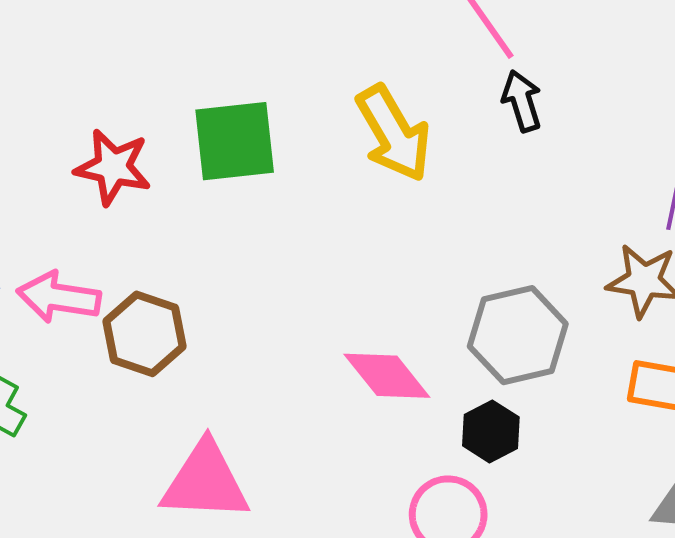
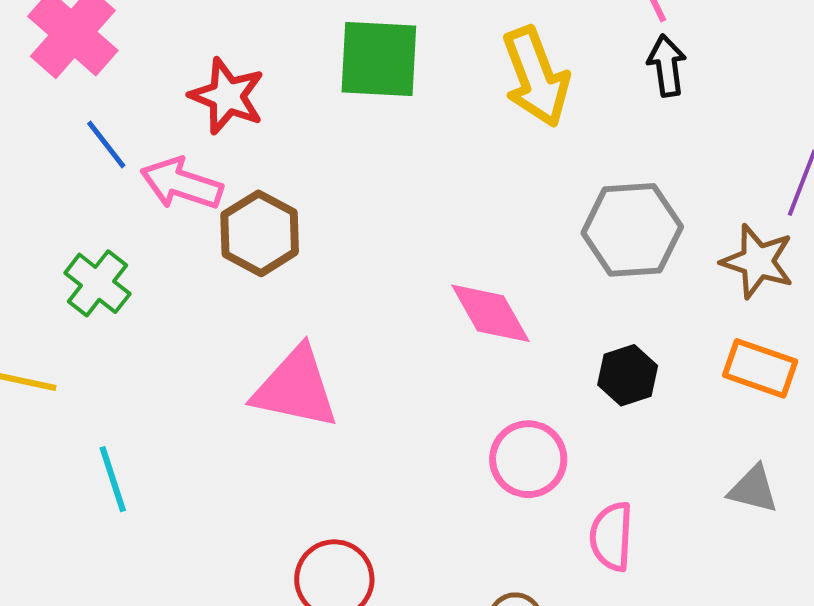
red star: (113, 167) -> (227, 96), moved
gray hexagon: (518, 335) -> (632, 230), moved
black hexagon: (491, 431) -> (628, 375), moved

